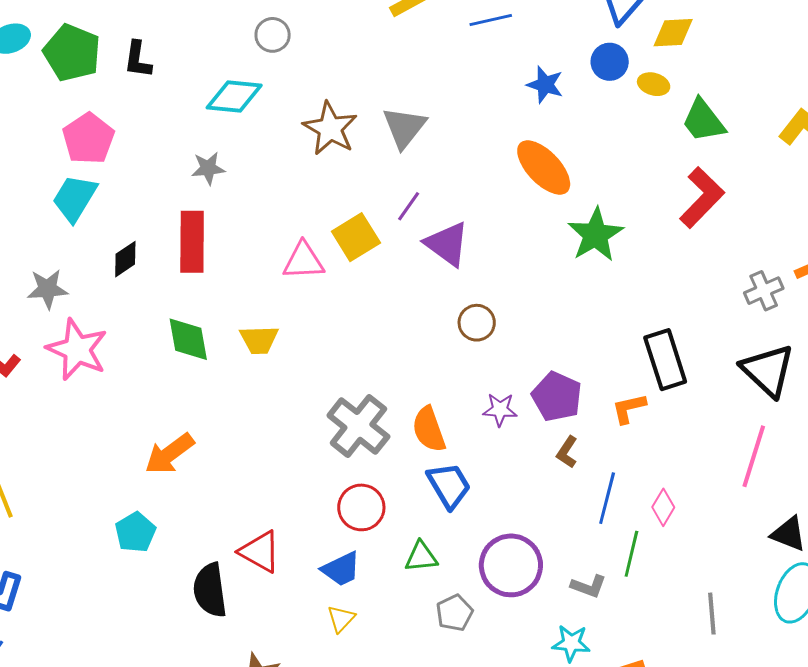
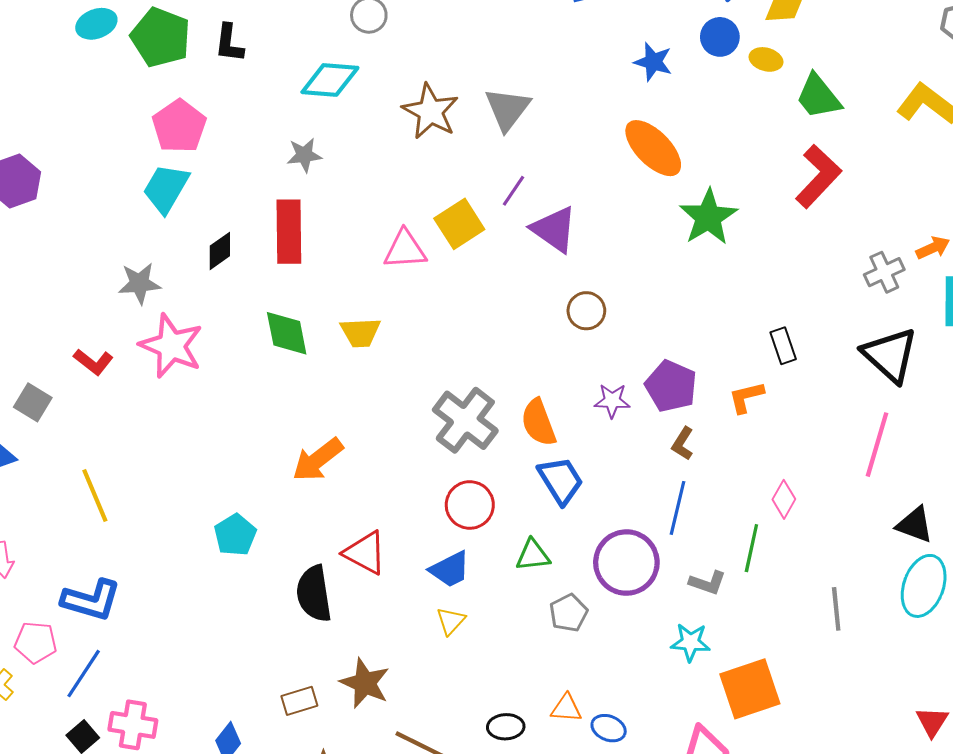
black rectangle: (665, 360) -> (783, 346), size x0.6
orange arrow: (169, 454) -> (318, 460), moved
blue line: (607, 498) -> (677, 508), moved

